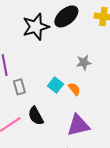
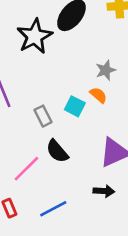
gray rectangle: (19, 87) -> (43, 116), moved
orange semicircle: (74, 89) -> (98, 95), moved

